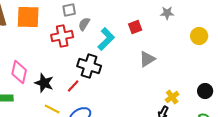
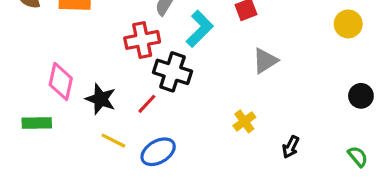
red cross: (62, 36) -> (142, 40), moved
black circle: (205, 91) -> (361, 96), moved
yellow cross: (172, 97) -> (244, 121), moved

